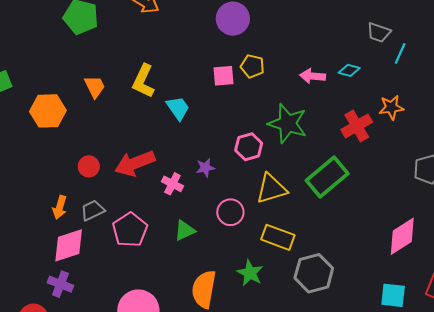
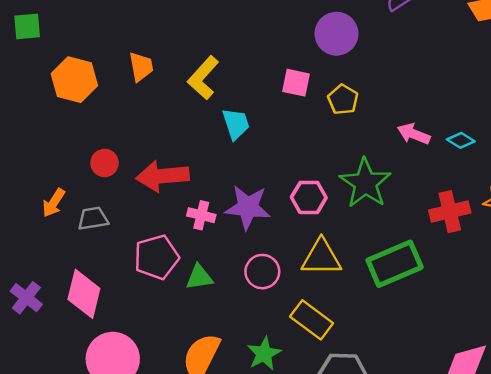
pink square: (223, 76) -> (296, 83), moved
purple star: (205, 168) -> (248, 207), size x1.8
pink cross: (172, 184) -> (201, 215), turned -30
pink pentagon: (130, 230) -> (157, 257), moved
pink diamond: (69, 245) -> (84, 294), moved, turned -75

